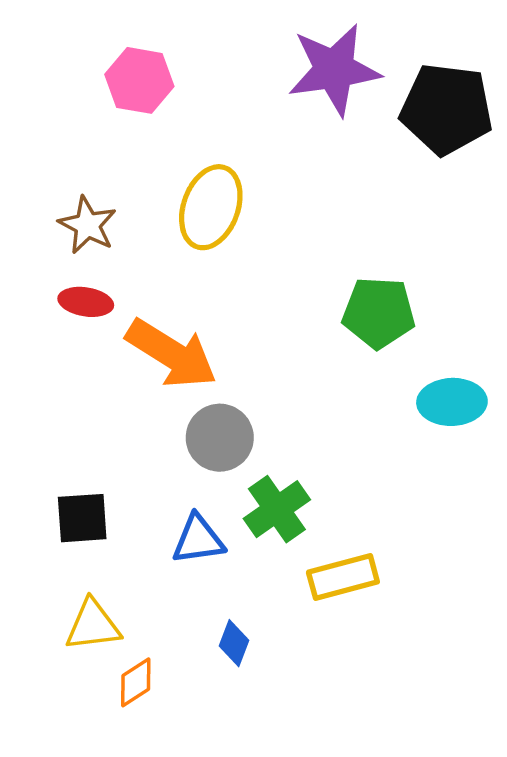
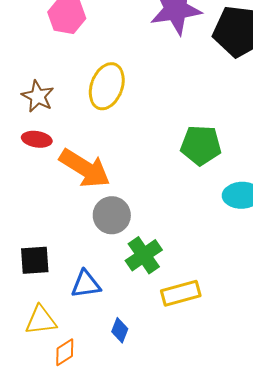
blue triangle: (198, 539) -> (86, 284), moved

